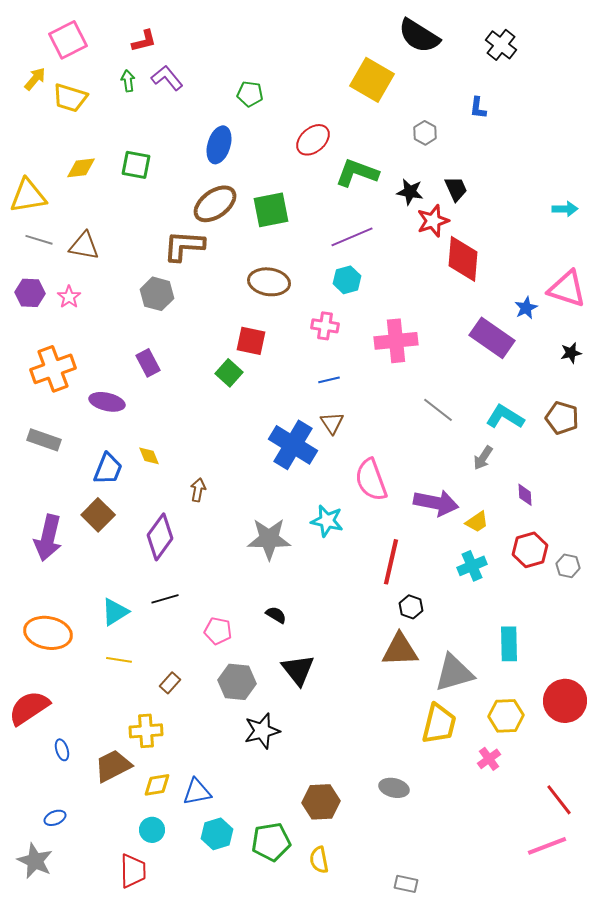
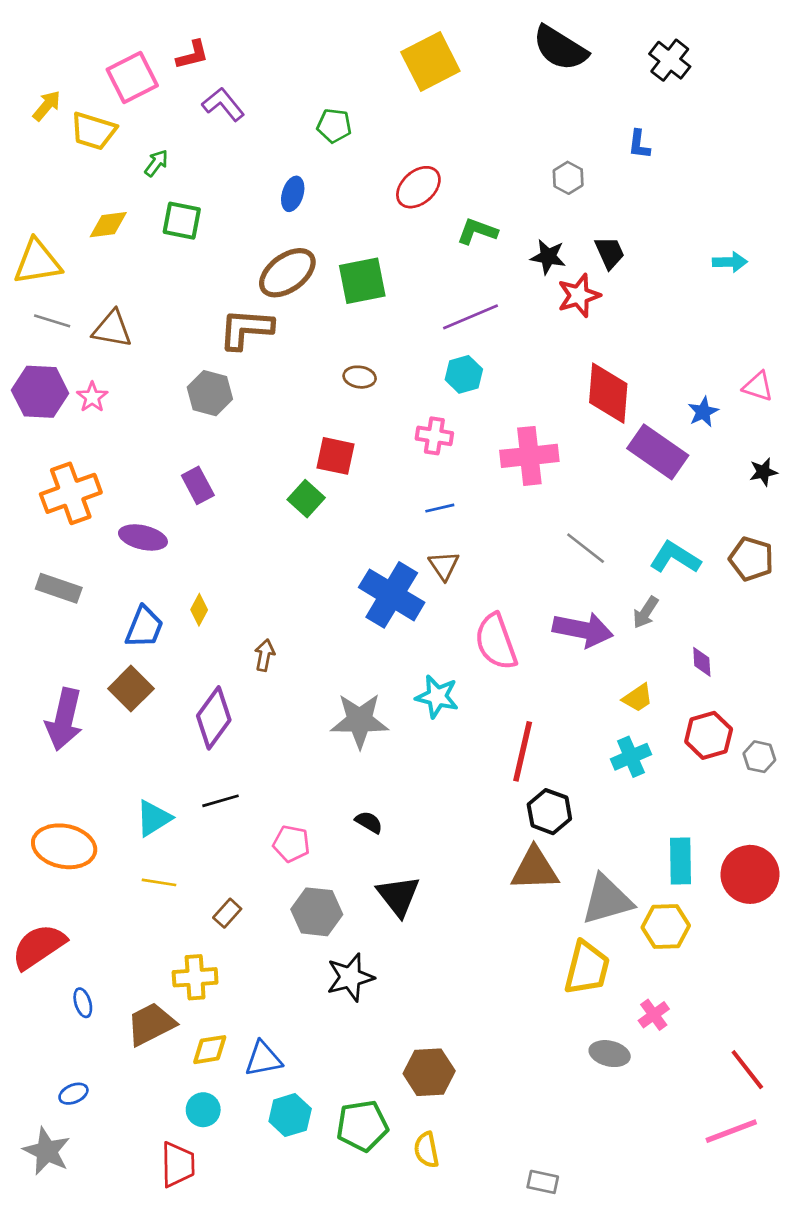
pink square: (68, 40) -> (132, 78), moved
yellow square: (372, 80) -> (430, 61), moved, turned 33
green arrow: (128, 81) -> (156, 163), moved, turned 45
blue ellipse: (219, 145) -> (293, 194), size x0.7
green L-shape: (357, 173) -> (477, 231), size x0.7
cyan arrow: (565, 209) -> (730, 262), moved
red diamond: (463, 259) -> (608, 393), moved
brown ellipse: (269, 282) -> (360, 377), size x0.6
pink triangle: (567, 289) -> (758, 386), size x0.6
purple hexagon: (30, 293) -> (40, 392), size x1.4
yellow diamond: (149, 456) -> (199, 610), turned 50
purple arrow: (436, 503) -> (583, 630), moved
black hexagon: (411, 607) -> (549, 812), size x1.4
red circle: (565, 701) -> (750, 874), moved
yellow hexagon: (506, 716) -> (666, 927), moved
gray ellipse: (394, 788) -> (610, 1054), moved

